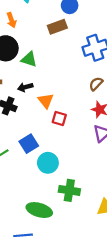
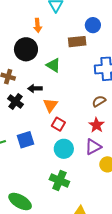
green triangle: (29, 59) -> (53, 65), moved
cyan circle: (48, 163) -> (64, 149), moved
green cross: (69, 190) -> (59, 180), moved

